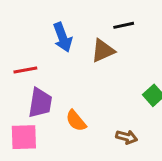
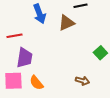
orange semicircle: (76, 121) -> (36, 83), moved

